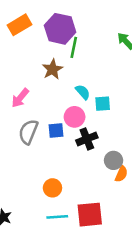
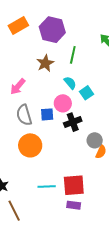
green line: (74, 47) -> (73, 55), moved
cyan square: (103, 104) -> (86, 93), turned -32
gray semicircle: (28, 132) -> (24, 115), turned -40
orange circle: (52, 188) -> (30, 145), moved, size x1.5

